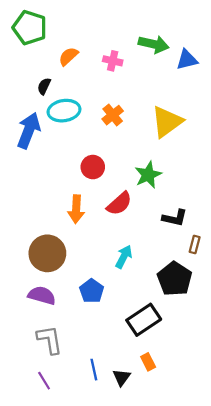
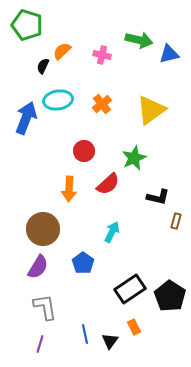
black semicircle: (44, 86) -> (43, 66), moved
black pentagon: (175, 279) -> (170, 296), moved
purple semicircle: (42, 295) -> (38, 267), turned 105
purple line: (44, 381) -> (40, 344), turned 48

